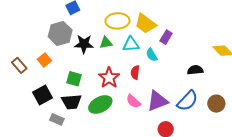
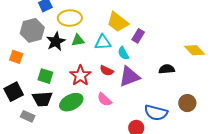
yellow ellipse: (117, 21) -> (70, 18), moved
black star: (84, 44) -> (56, 41), turned -30
orange square: (44, 60) -> (16, 57), turned -32
red semicircle: (135, 72) -> (107, 71), turned -72
purple triangle: (157, 101) -> (129, 77), moved
blue semicircle: (187, 101) -> (156, 113), moved, turned 60

